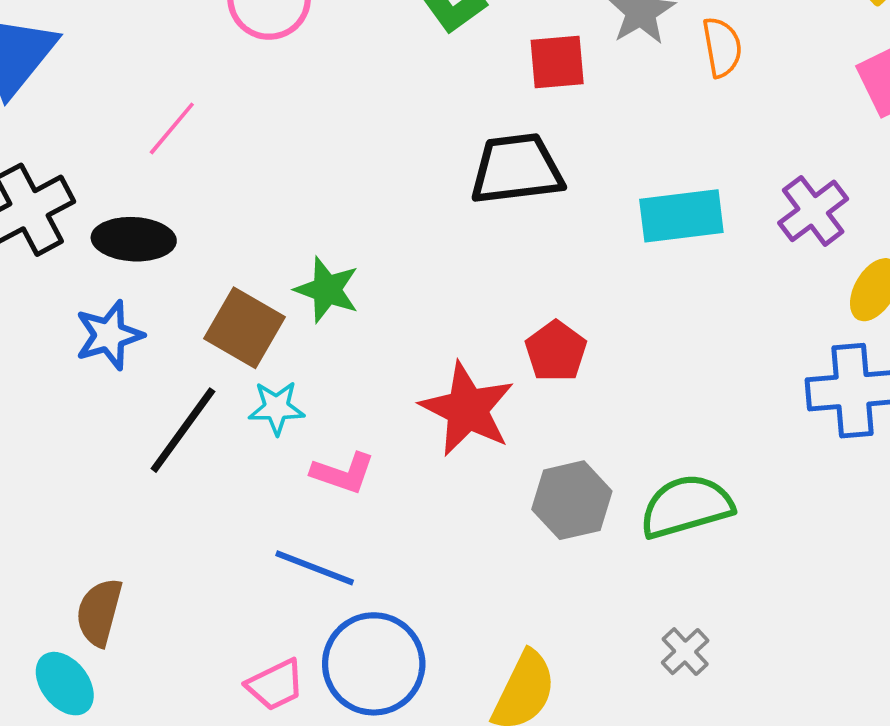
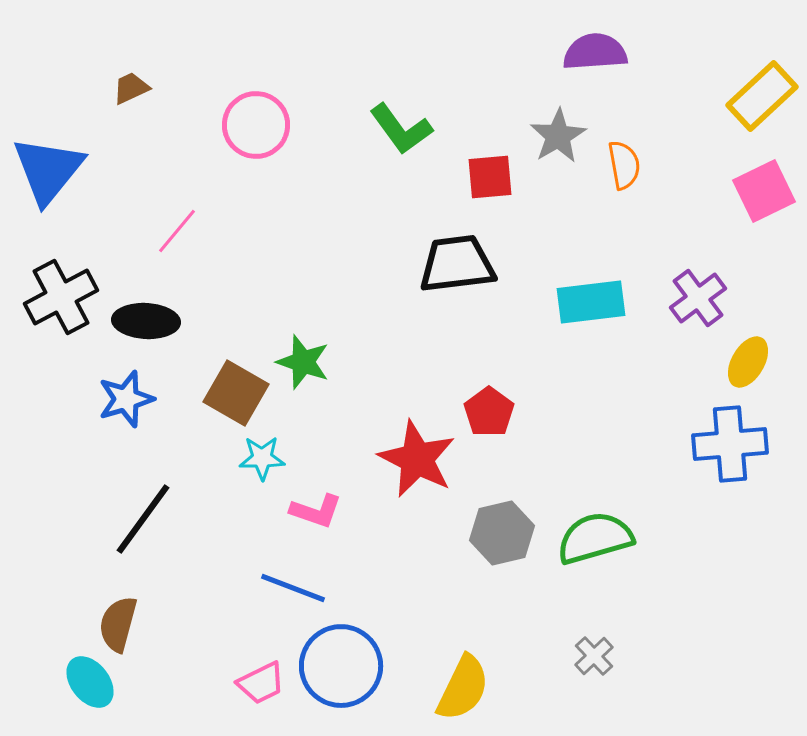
black line: (183, 430) -> (143, 519), moved

